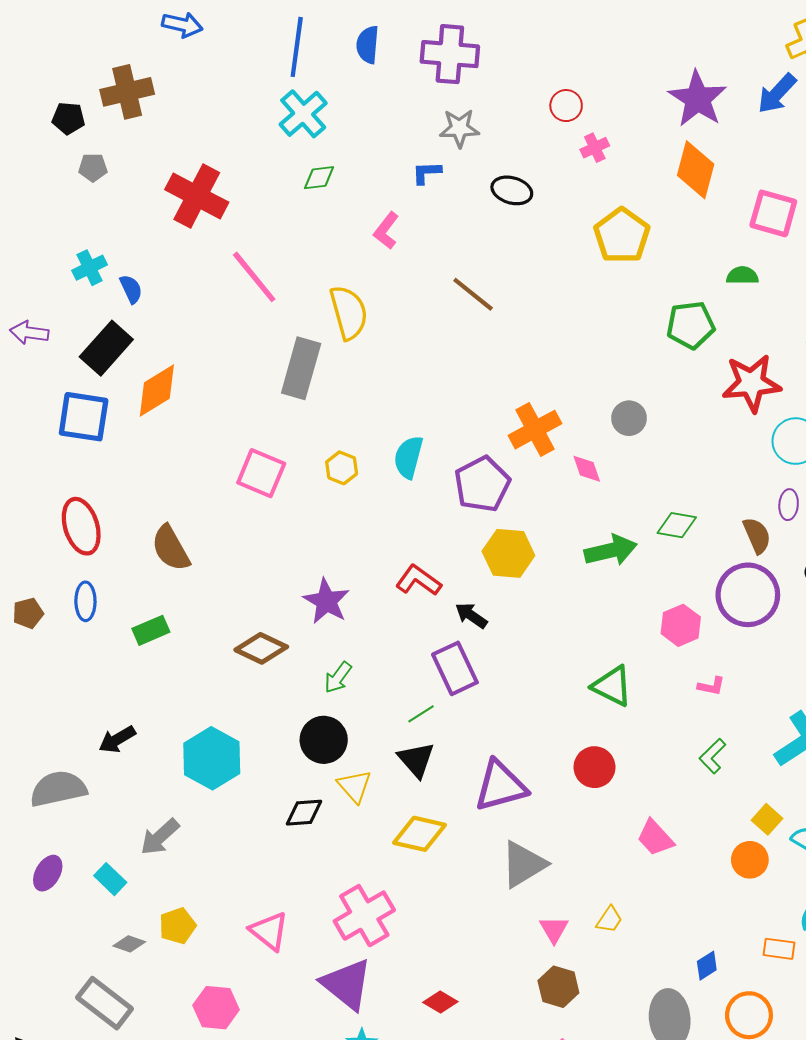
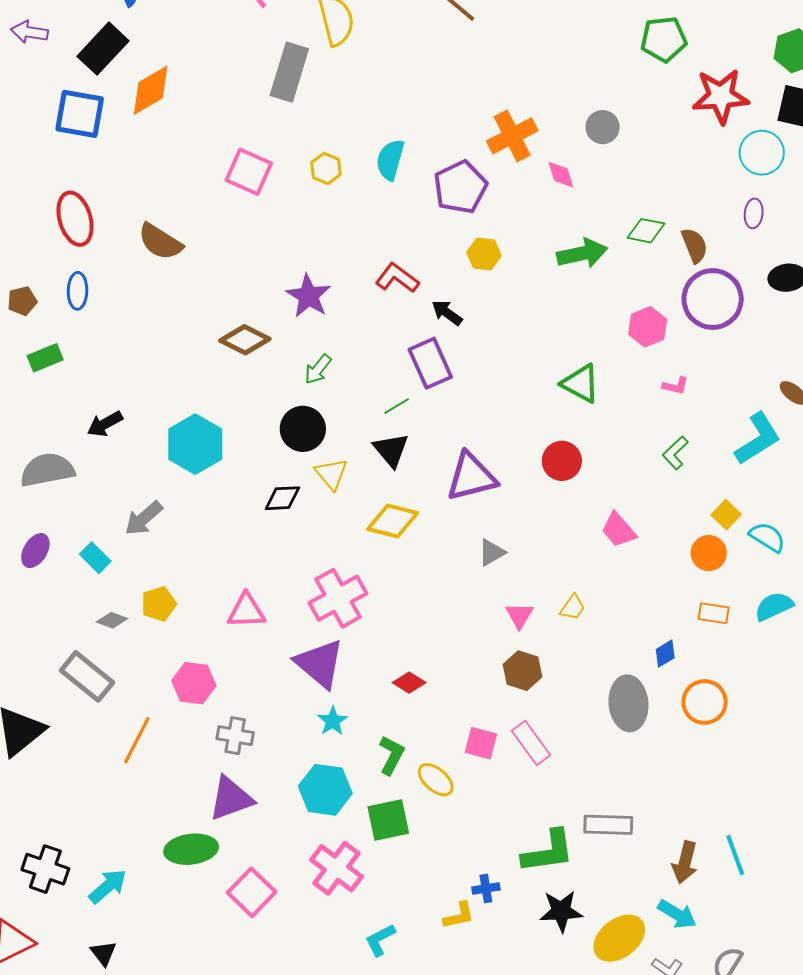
brown semicircle: (757, 535) -> (694, 245), moved
brown semicircle: (171, 548) -> (160, 242), turned -30
yellow hexagon: (508, 553) -> (484, 254), size x0.7
green rectangle: (151, 630) -> (45, 358), moved
gray triangle: (523, 864) -> (492, 552), size x0.6
pink triangle: (269, 931) -> (246, 611), turned -42
orange rectangle: (779, 949) -> (714, 613), moved

